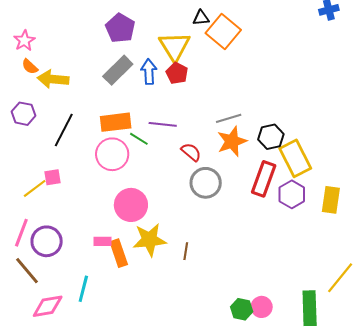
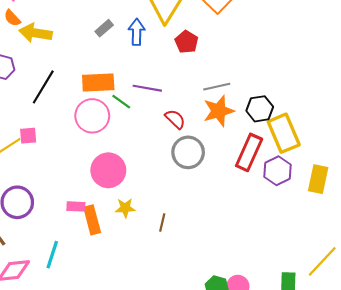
gray rectangle: (118, 70) -> (104, 28), size x0.6
red pentagon: (177, 73) -> (187, 42), moved
yellow star: (150, 240) -> (125, 208), size x0.6

